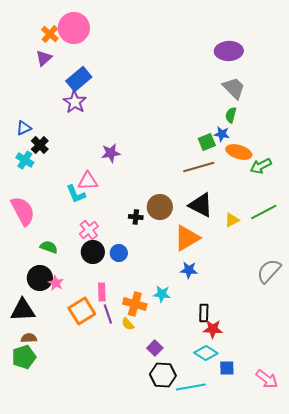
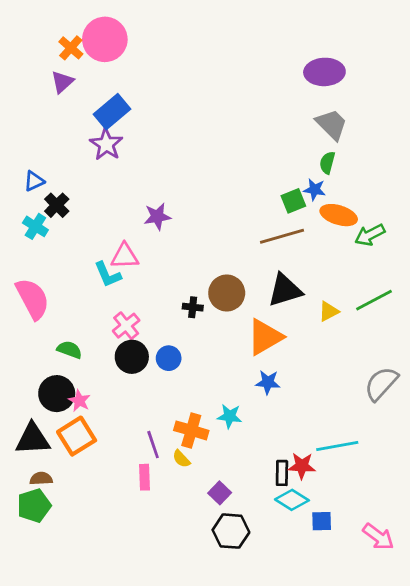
black triangle: (201, 205) -> (285, 290), turned -44
pink rectangle: (102, 292) -> (145, 477), moved
orange square: (82, 311) -> (77, 436), moved
black rectangle: (204, 313) -> (282, 473), moved
cyan line: (191, 387) -> (337, 446), moved

